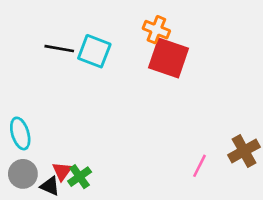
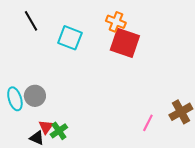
black line: (59, 49) -> (31, 21), moved, turned 50
gray circle: (23, 174) -> (35, 96), moved

